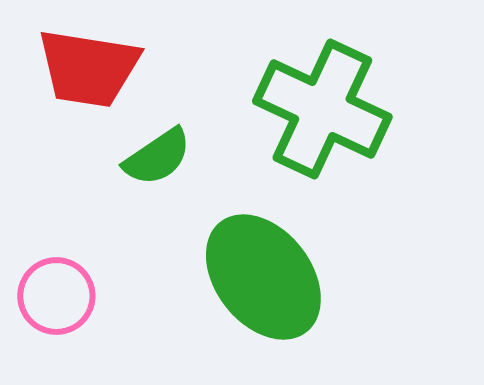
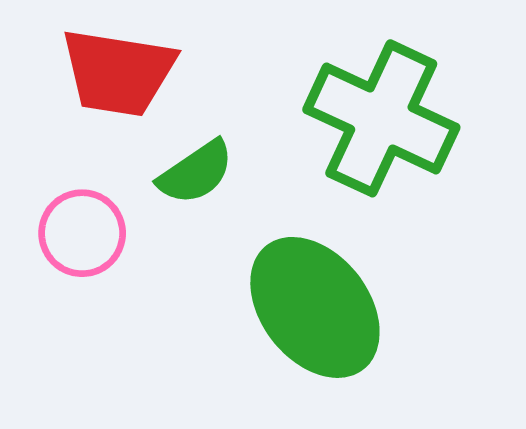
pink circle: (56, 296) -> (82, 233), moved

